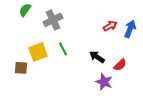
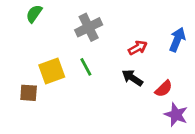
gray cross: (53, 20) -> (89, 27), moved
red arrow: (110, 26) -> (138, 48), moved
purple star: (104, 82) -> (176, 115), moved

